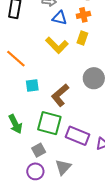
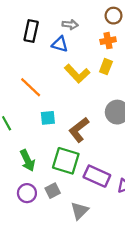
blue triangle: (60, 18) -> (60, 44), moved
purple circle: (35, 171) -> (27, 193), moved

